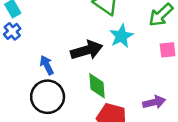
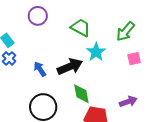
blue arrow: (47, 65) -> (40, 69), moved

